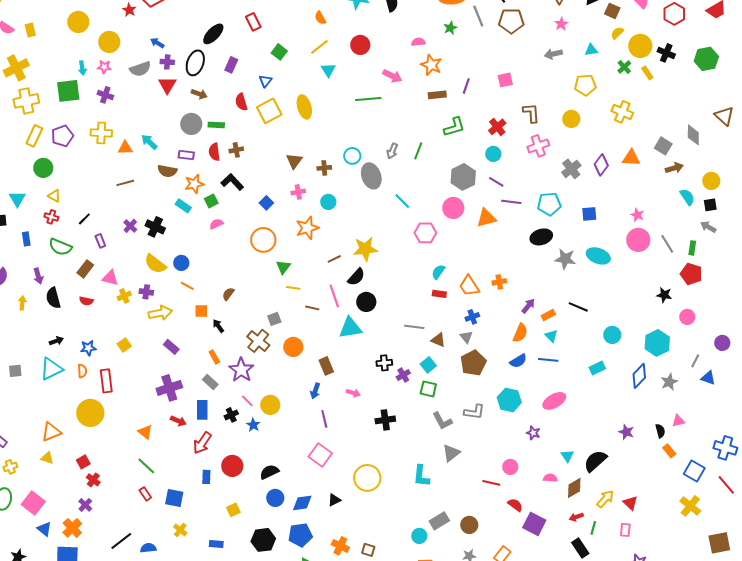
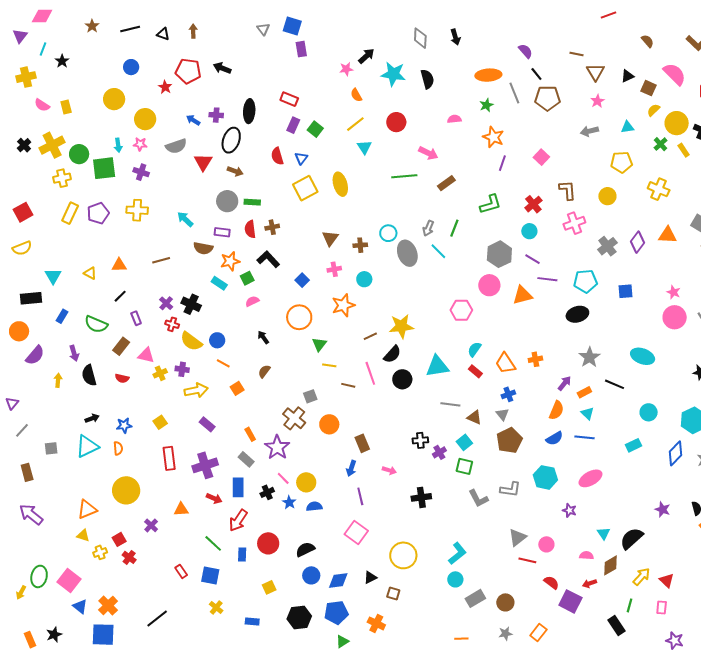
red rectangle: (253, 22) -> (289, 99), turned -42
black ellipse: (213, 34) -> (249, 111), turned -40
purple cross: (167, 62) -> (216, 115), moved
purple rectangle: (231, 65) -> (293, 125), moved
orange star: (431, 65) -> (493, 137), moved
pink square: (505, 80) -> (541, 157), turned -35
brown rectangle: (437, 95) -> (446, 183), moved, turned -30
yellow cross: (26, 101) -> (62, 178), size x0.7
red semicircle: (241, 102) -> (277, 156), moved
orange triangle: (125, 148) -> (119, 265), moved
green circle: (43, 168) -> (79, 154), moved
cyan line: (402, 201) -> (438, 251), moved
red cross: (51, 217) -> (172, 324), moved
blue rectangle: (26, 239) -> (62, 316), turned 40
cyan ellipse: (598, 256) -> (643, 356), moved
gray star: (565, 259) -> (589, 357), moved, turned 30
red rectangle: (439, 294) -> (475, 371), turned 32
orange square: (201, 311) -> (237, 388), turned -32
black arrow: (218, 326) -> (263, 337), moved
cyan triangle: (350, 328) -> (437, 366), moved
red rectangle: (106, 381) -> (169, 458), moved
orange triangle: (145, 432) -> (181, 509), turned -42
gray triangle: (451, 453) -> (517, 537), moved
green line: (146, 466) -> (213, 543), moved
yellow cross: (10, 467) -> (100, 552), moved
cyan L-shape: (421, 476) -> (457, 553), turned -135
purple cross: (85, 505) -> (151, 525), moved
red arrow: (576, 517) -> (589, 583), moved
cyan circle: (419, 536) -> (455, 579), moved
blue semicircle: (148, 548) -> (314, 506), moved
brown square: (368, 550) -> (393, 593), moved

